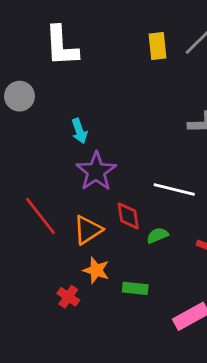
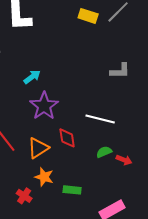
yellow rectangle: (157, 46) -> (88, 16), turned -66
cyan arrow: (79, 131) -> (32, 77), turned -108
green semicircle: (157, 235) -> (104, 152), moved

